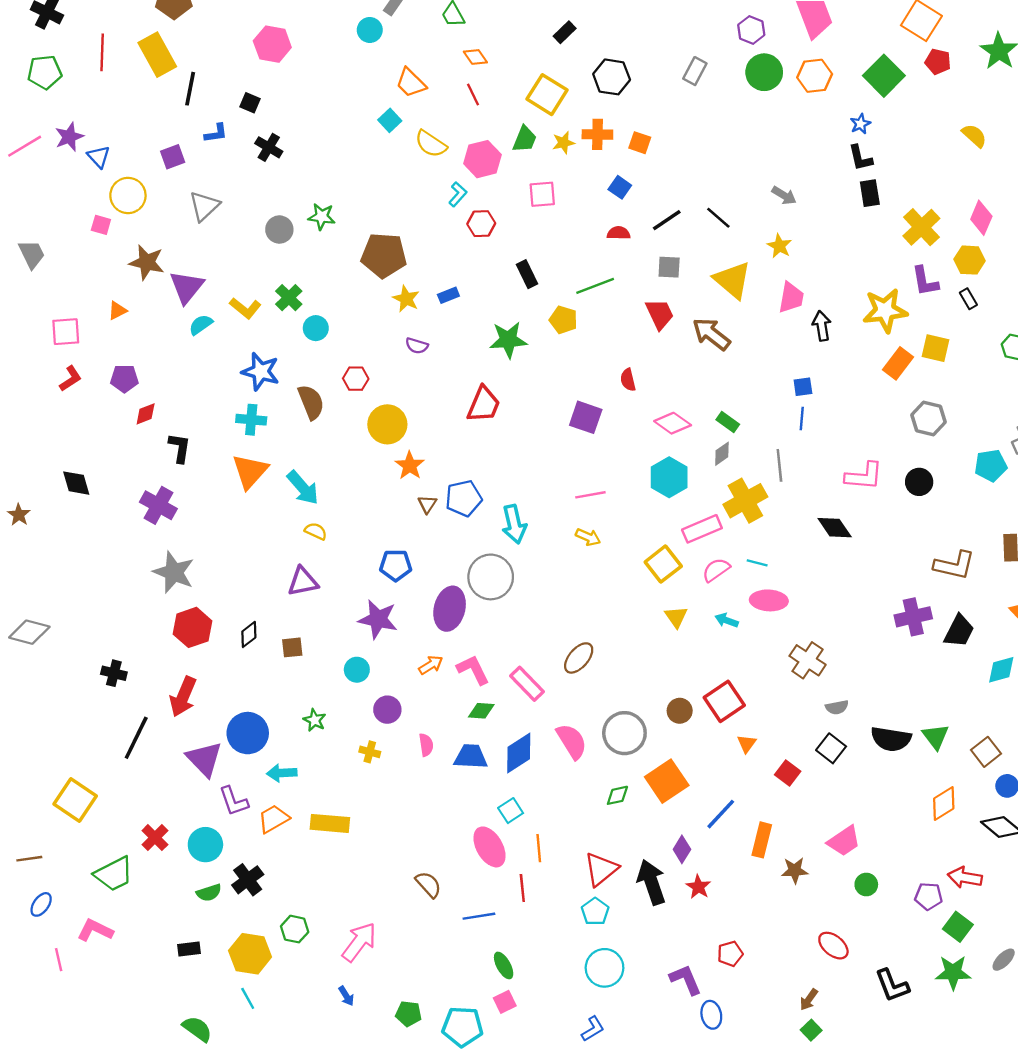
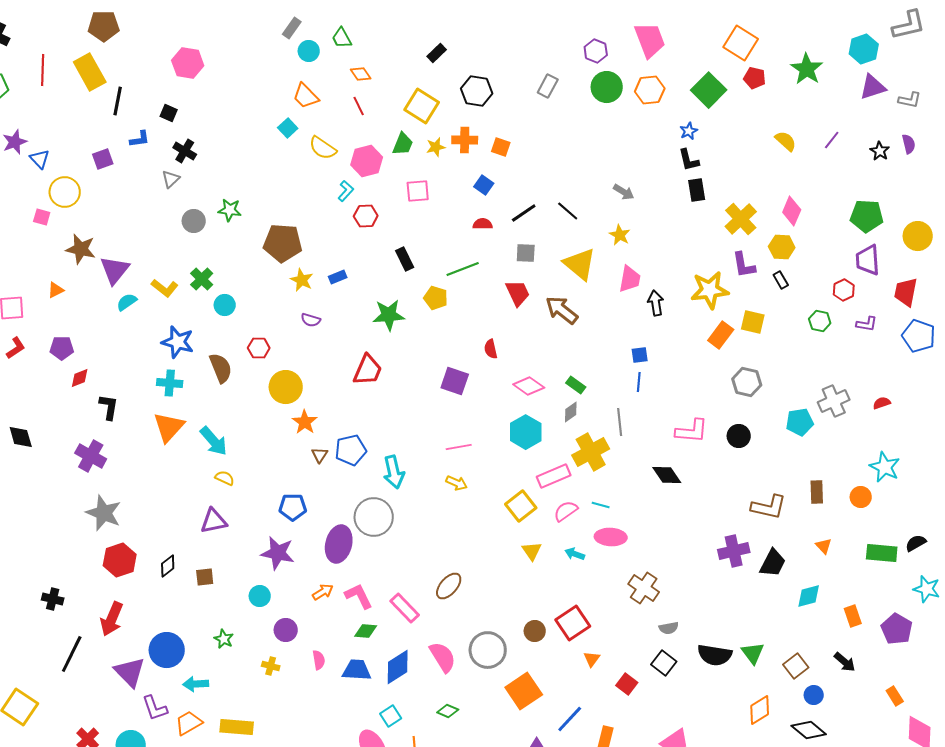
cyan circle: (370, 30) -> (309, 51), moved
gray triangle: (204, 206) -> (171, 179), moved, size x0.7
green diamond: (617, 795) -> (448, 711), moved, turned 35

